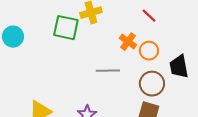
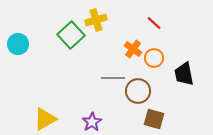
green square: (66, 28) -> (71, 35), turned 36
brown circle: (152, 84) -> (138, 91), moved

